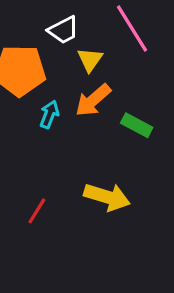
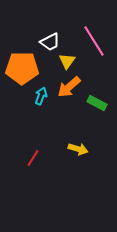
yellow arrow: (107, 197) -> (78, 149), size x0.7

